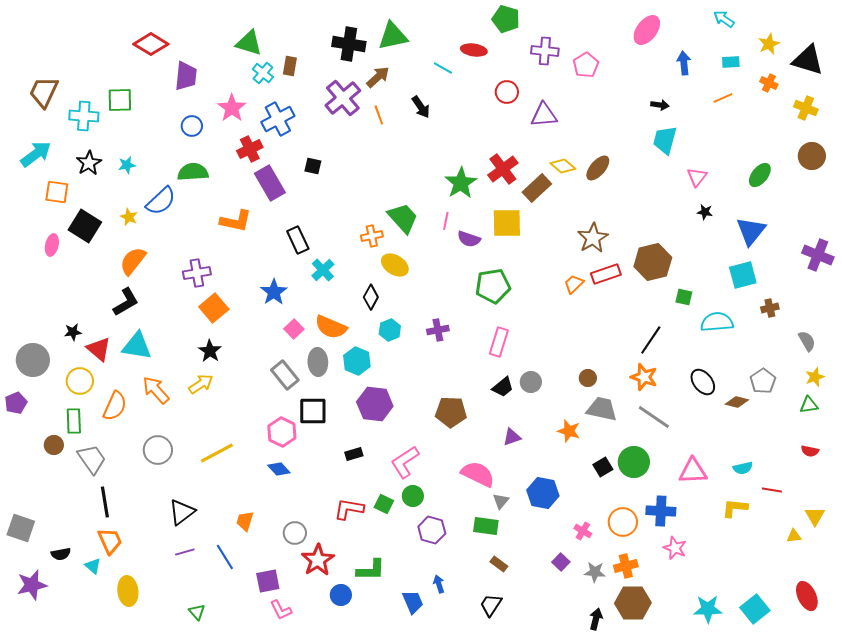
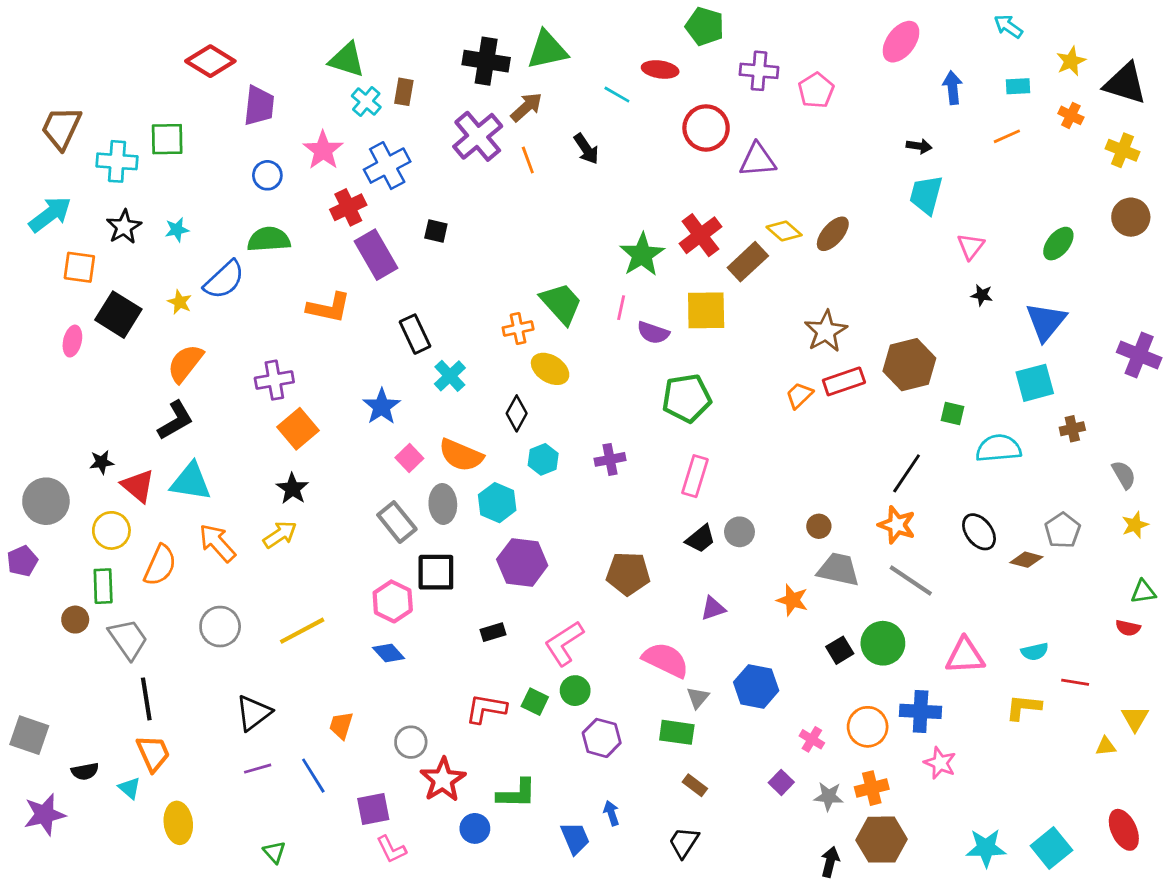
red circle: (507, 92) -> (706, 128), size x1.4
green triangle: (809, 405) -> (1143, 592), moved

